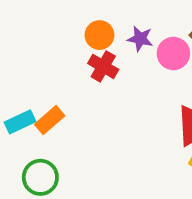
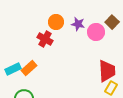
red cross: (103, 66) -> (45, 39), moved

